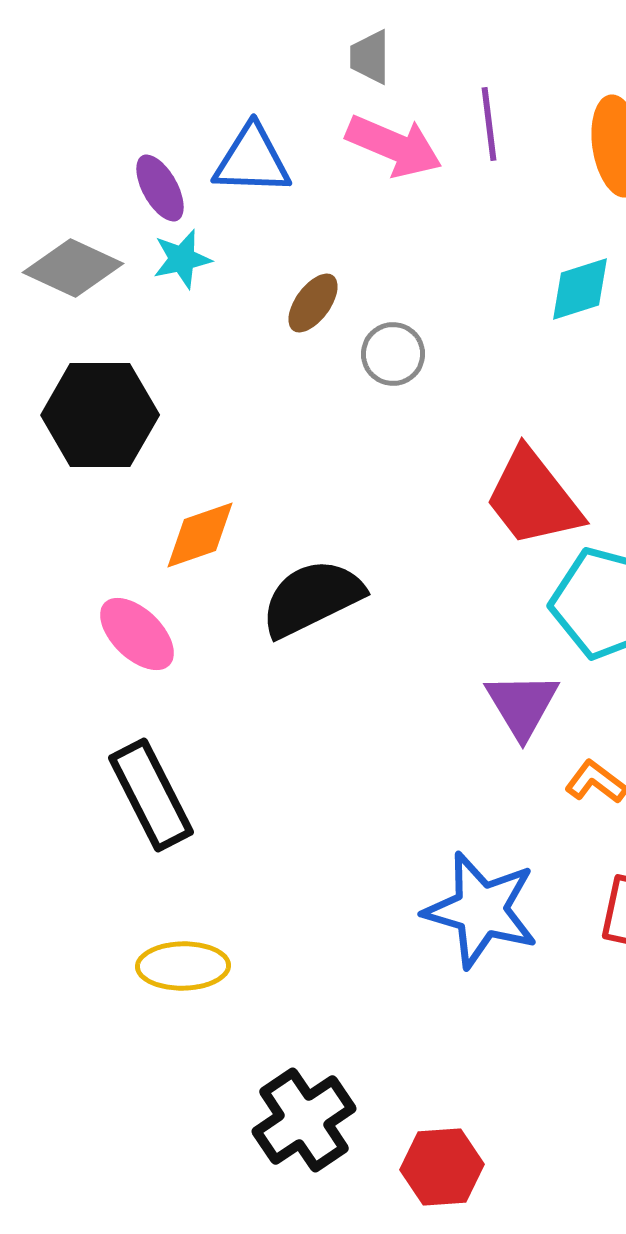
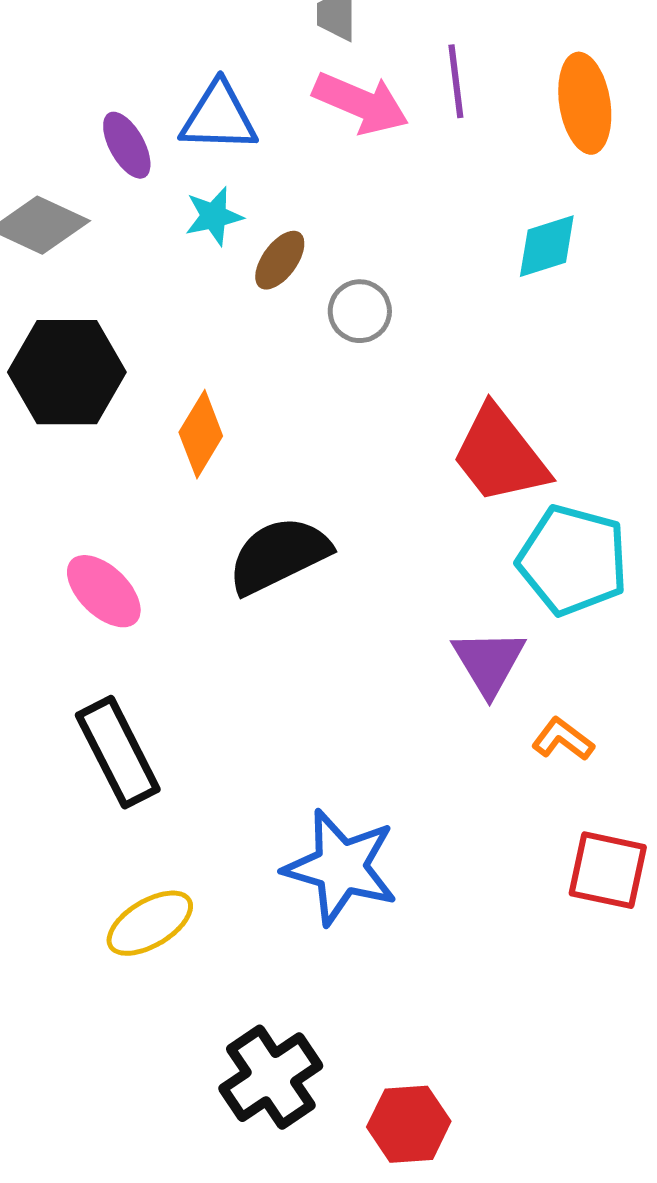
cyan star: (182, 259) -> (214, 216), moved
orange diamond: (200, 535) -> (201, 434), moved, turned -40
blue star: (481, 910) -> (341, 867), moved
yellow ellipse: (183, 966) -> (150, 923), turned -30

